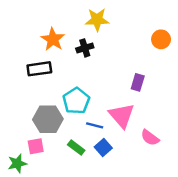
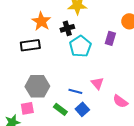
purple rectangle: (138, 82) -> (110, 38), moved
cyan pentagon: (76, 101) -> (80, 46), moved
pink triangle: (122, 116) -> (97, 83), size x0.6

